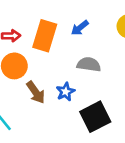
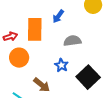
brown arrow: (36, 92) -> (42, 85), moved

